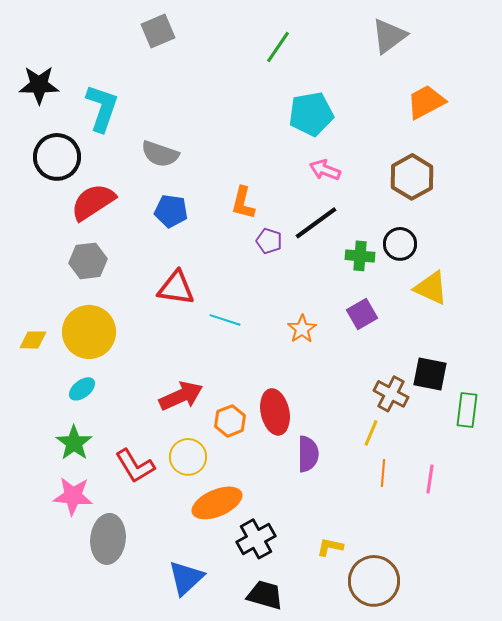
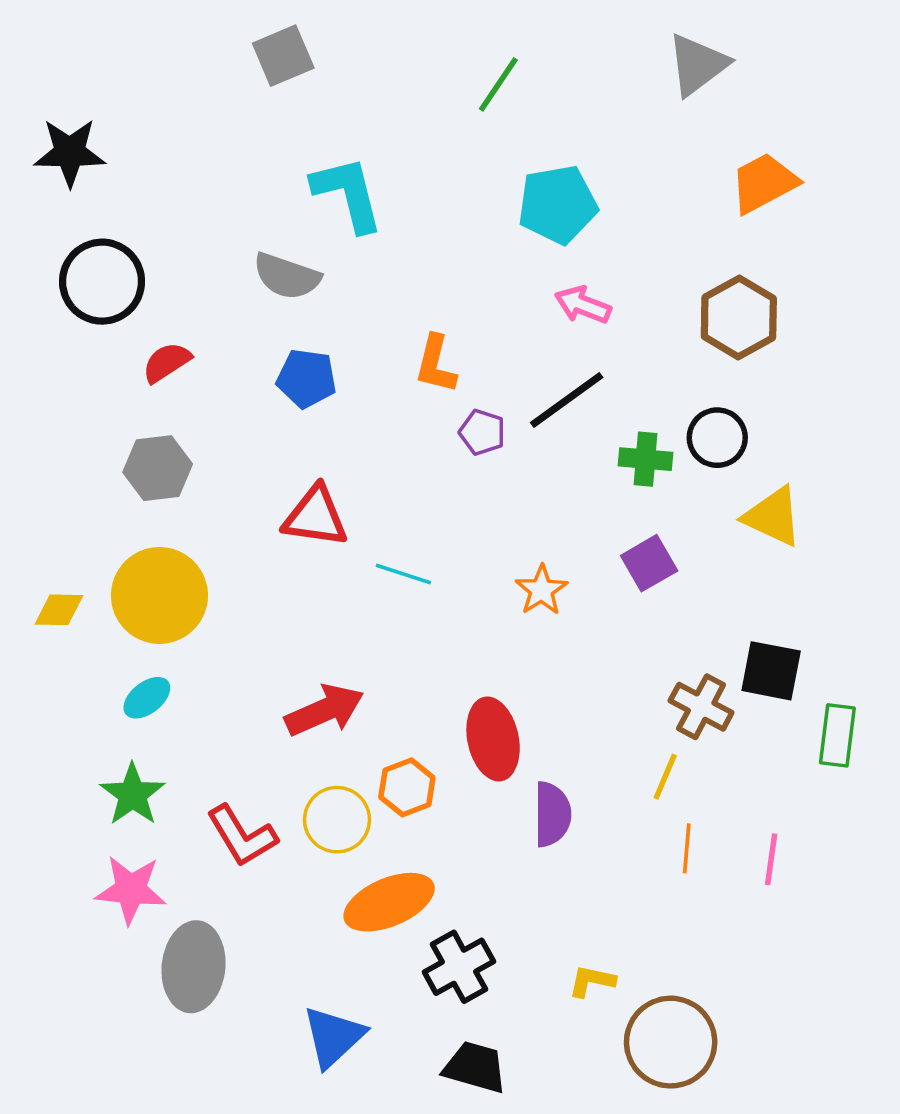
cyan L-shape: (102, 108) -> (348, 194), moved, turned -33
red semicircle: (93, 202) -> (167, 362), size x0.6
orange hexagon: (230, 421) -> (407, 787), moved

